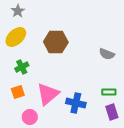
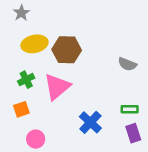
yellow ellipse: (16, 37) -> (34, 44), moved, turned 30
pink triangle: (48, 94) -> (57, 87), moved
blue cross: (76, 103) -> (90, 122), turned 30

